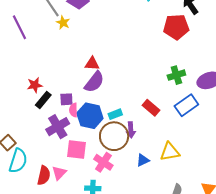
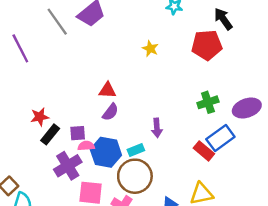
yellow star: (63, 23) -> (150, 49), moved
purple semicircle: (94, 82) -> (110, 112), size x0.7
red rectangle: (151, 108) -> (204, 151), moved
pink semicircle: (73, 110) -> (86, 146), turned 88
purple arrow: (131, 130) -> (157, 128), moved

